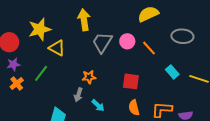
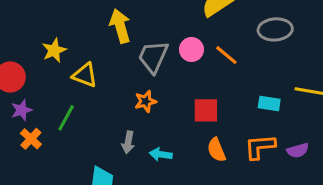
yellow star: (40, 29) -> (54, 50), size x0.7
cyan rectangle: (172, 72) -> (269, 104), moved, turned -32
orange star: (89, 77) -> (146, 101), moved
cyan arrow: (98, 105) -> (161, 154), turned 152

